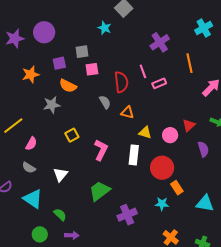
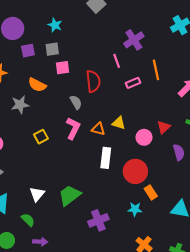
cyan star: (104, 28) -> (55, 25), moved
purple square: (59, 63) -> (28, 51), moved
orange line: (189, 63) -> (156, 70), moved
pink line: (143, 71) -> (117, 61), moved
orange triangle: (127, 112) -> (98, 129), moved
yellow triangle: (145, 133) -> (119, 123), moved
pink L-shape: (101, 150) -> (73, 128), moved
white triangle: (60, 175) -> (37, 194), moved

